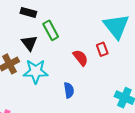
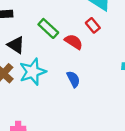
green rectangle: (51, 30) -> (48, 28), moved

